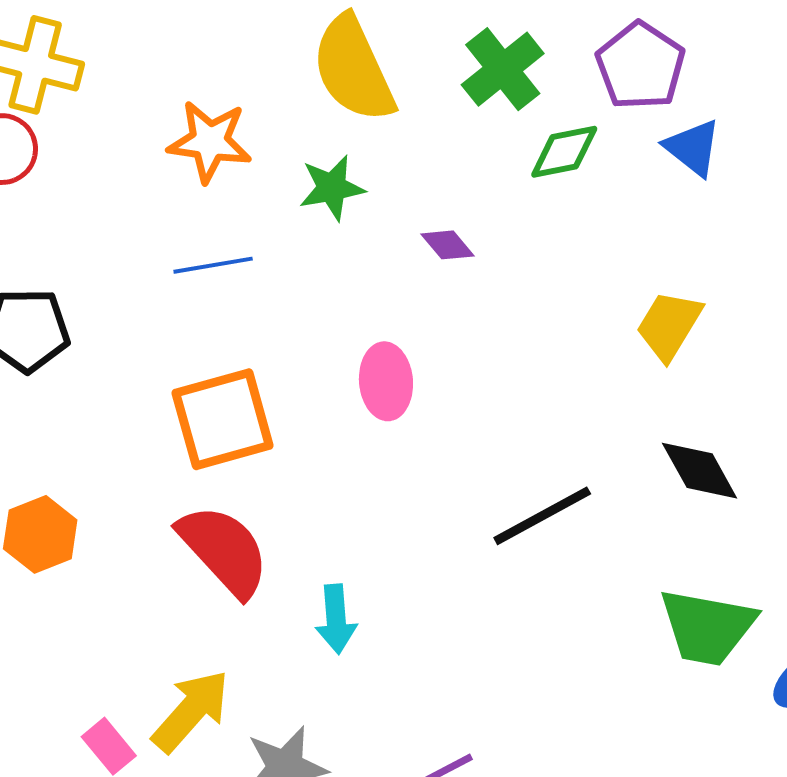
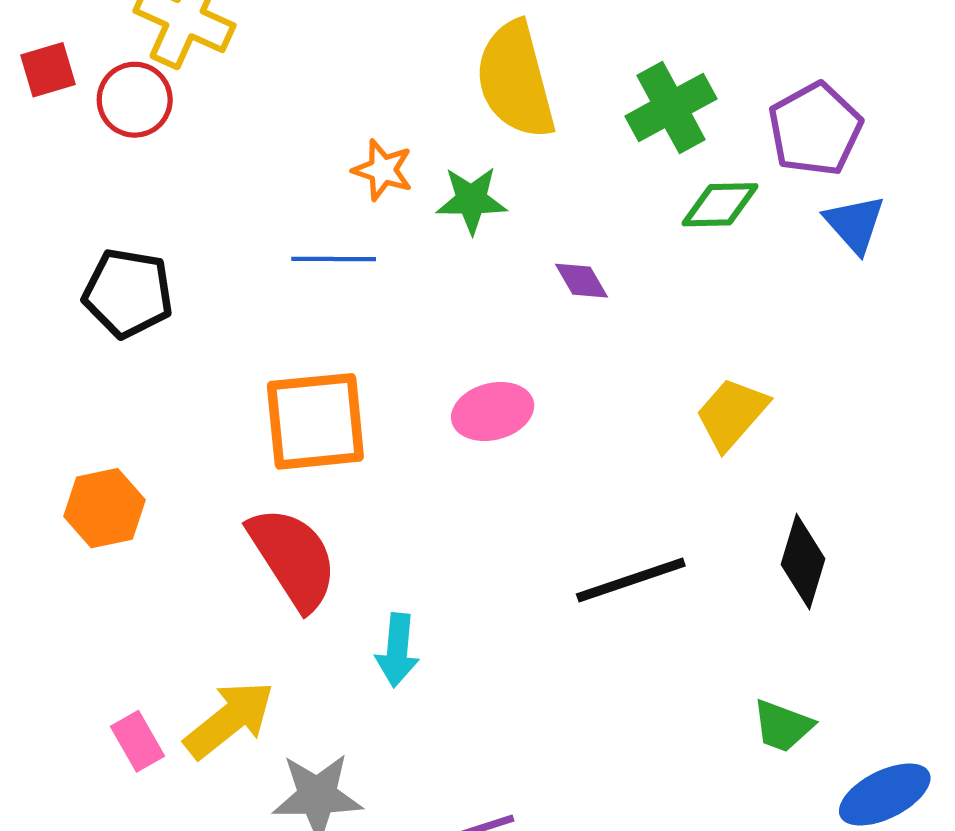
orange star: (210, 142) -> (383, 170), moved, size x0.7
yellow trapezoid: (669, 325) -> (732, 414), moved
pink ellipse: (386, 381) -> (493, 412), turned 70
black diamond: (700, 471) -> (803, 562), turned 36
green trapezoid: (707, 627) -> (783, 726), size x0.6

